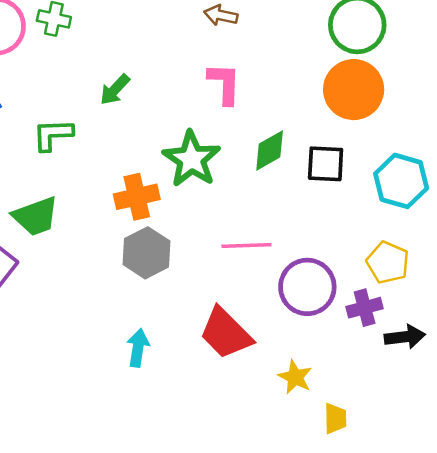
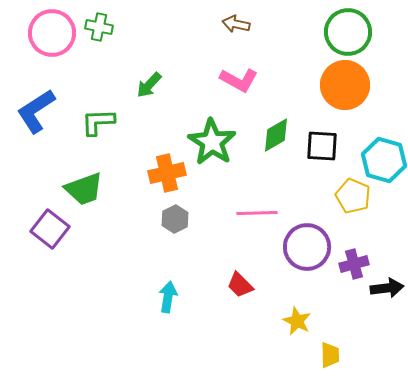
pink L-shape: (224, 83) -> (239, 80), turned 117
gray hexagon: (147, 253) -> (175, 219), size x0.7
yellow pentagon: (388, 263) -> (353, 196), moved
red trapezoid: (226, 333) -> (240, 285), size x0.6

